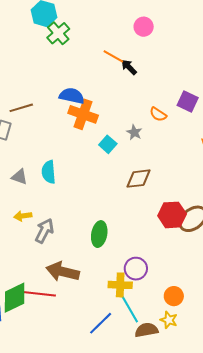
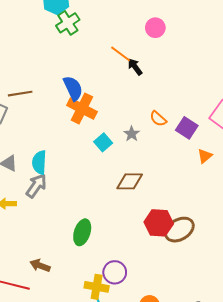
blue semicircle: (72, 96) -> (73, 88), turned 45
purple square: (188, 101) -> (187, 128), moved
gray arrow: (44, 231) -> (36, 186), moved
brown arrow: (63, 272) -> (40, 266), size x0.6

